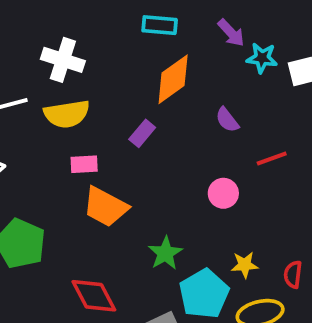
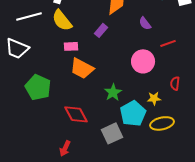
yellow semicircle: (67, 114) -> (62, 20), turned 60
pink circle: (223, 193) -> (143, 61), size x1.5
red semicircle: (293, 274) -> (175, 83), moved

